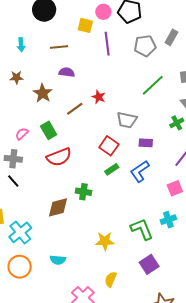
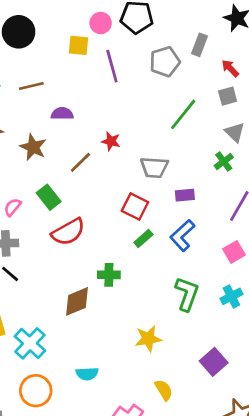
brown line: (59, 47) -> (31, 86), moved
green L-shape: (142, 229) -> (187, 294), moved, turned 50
yellow semicircle: (111, 279) -> (164, 390), turned 133

